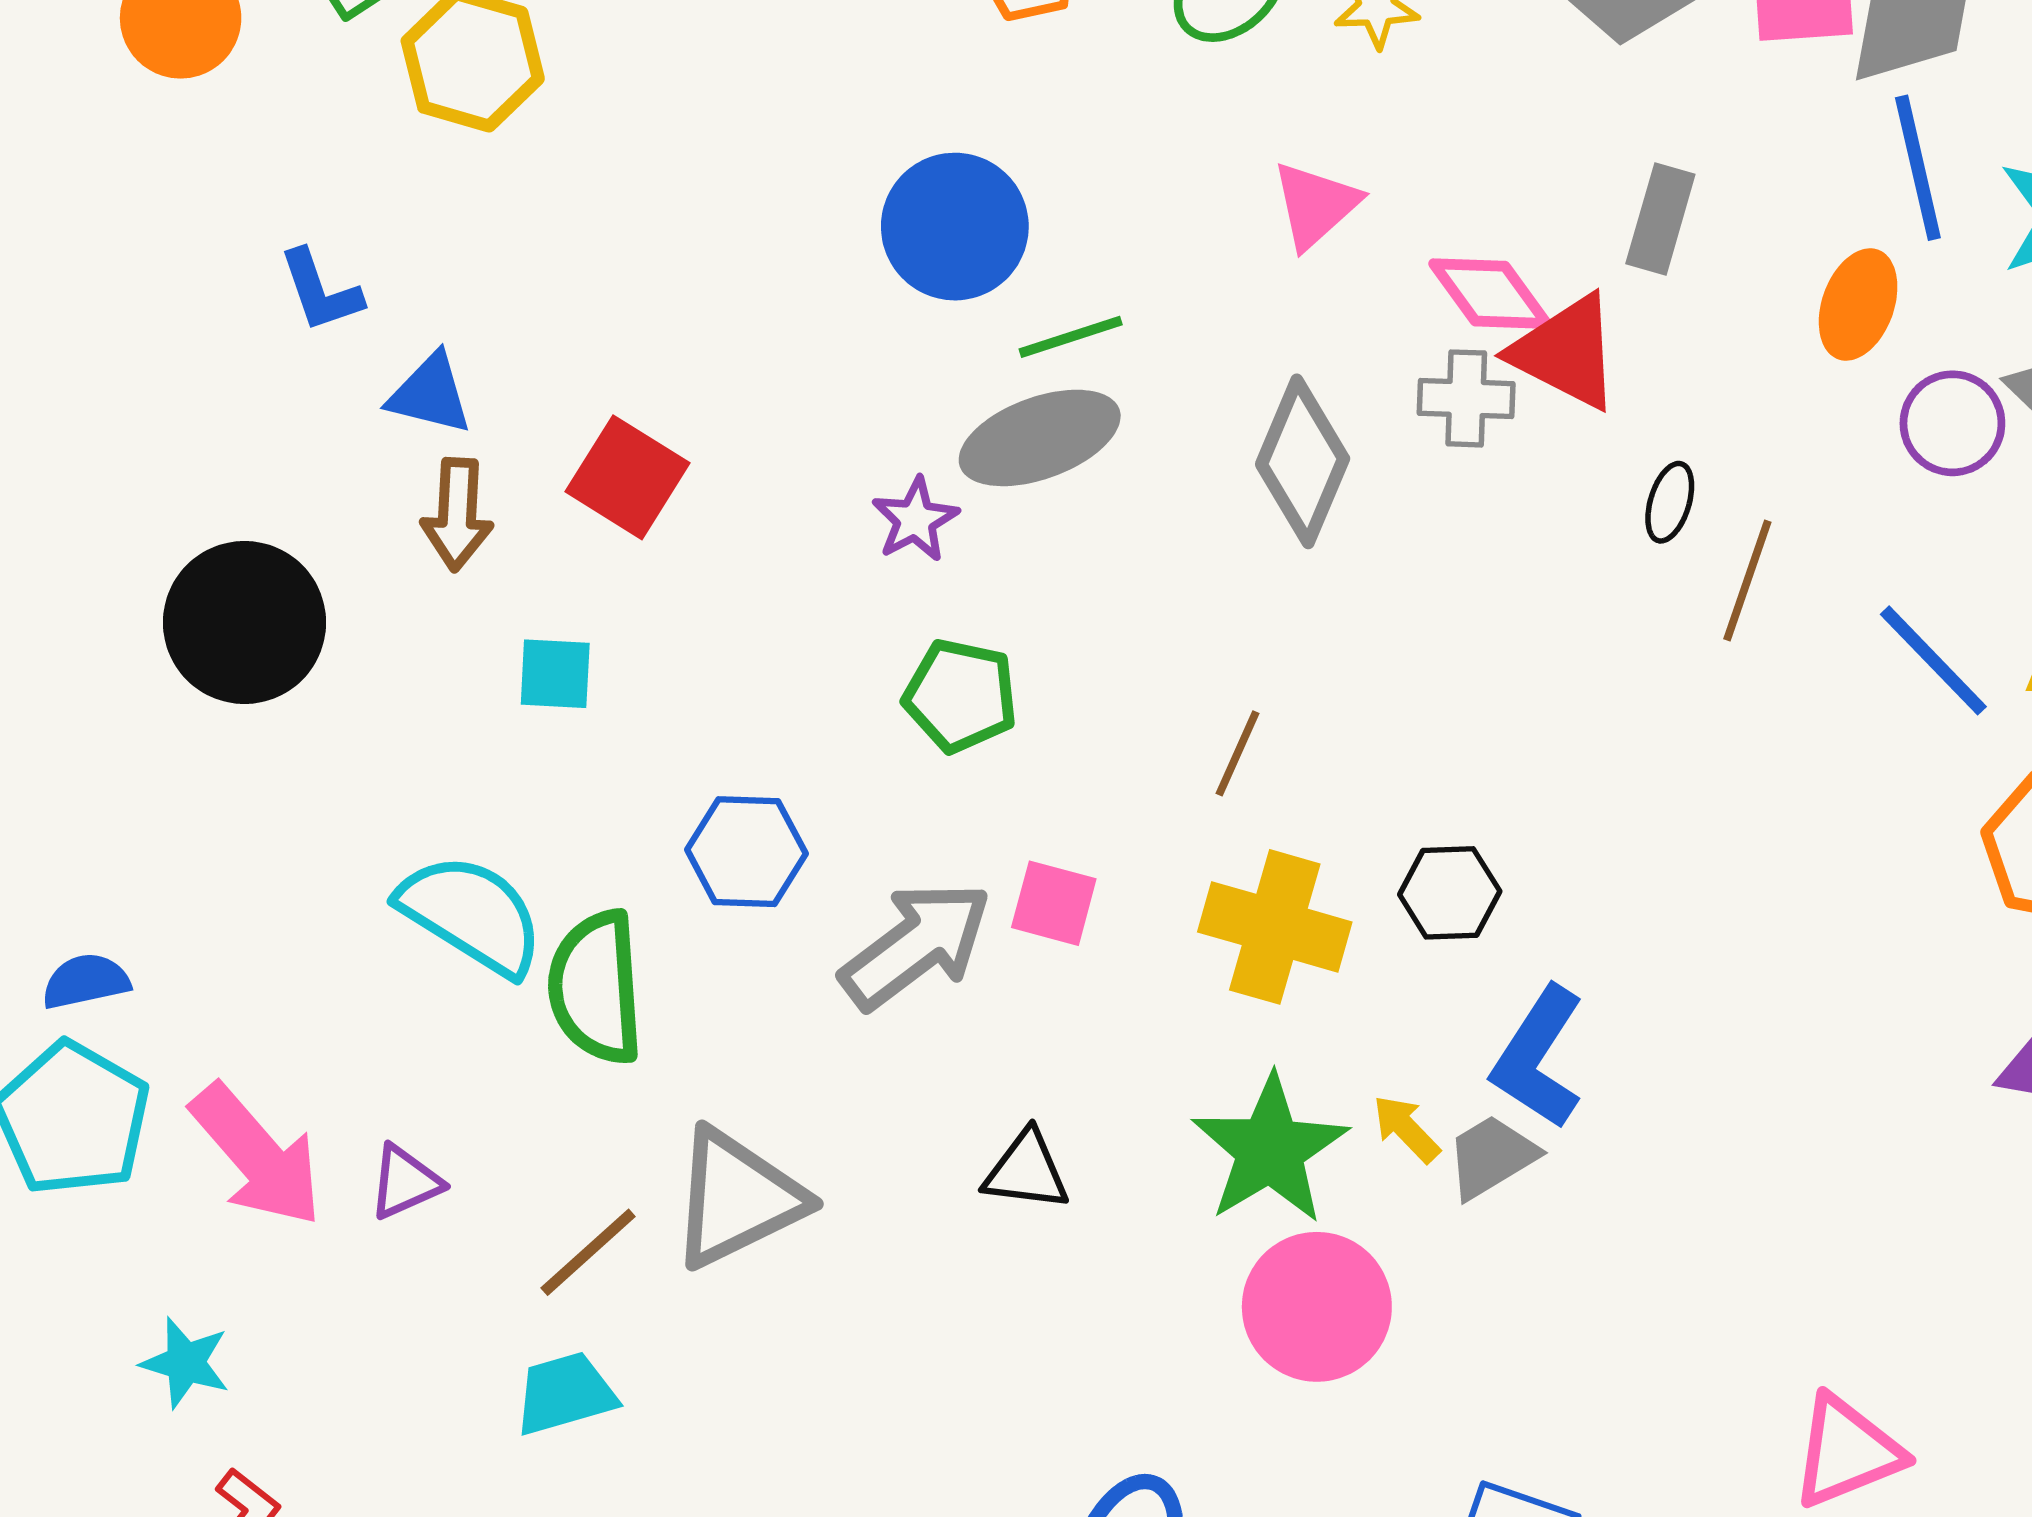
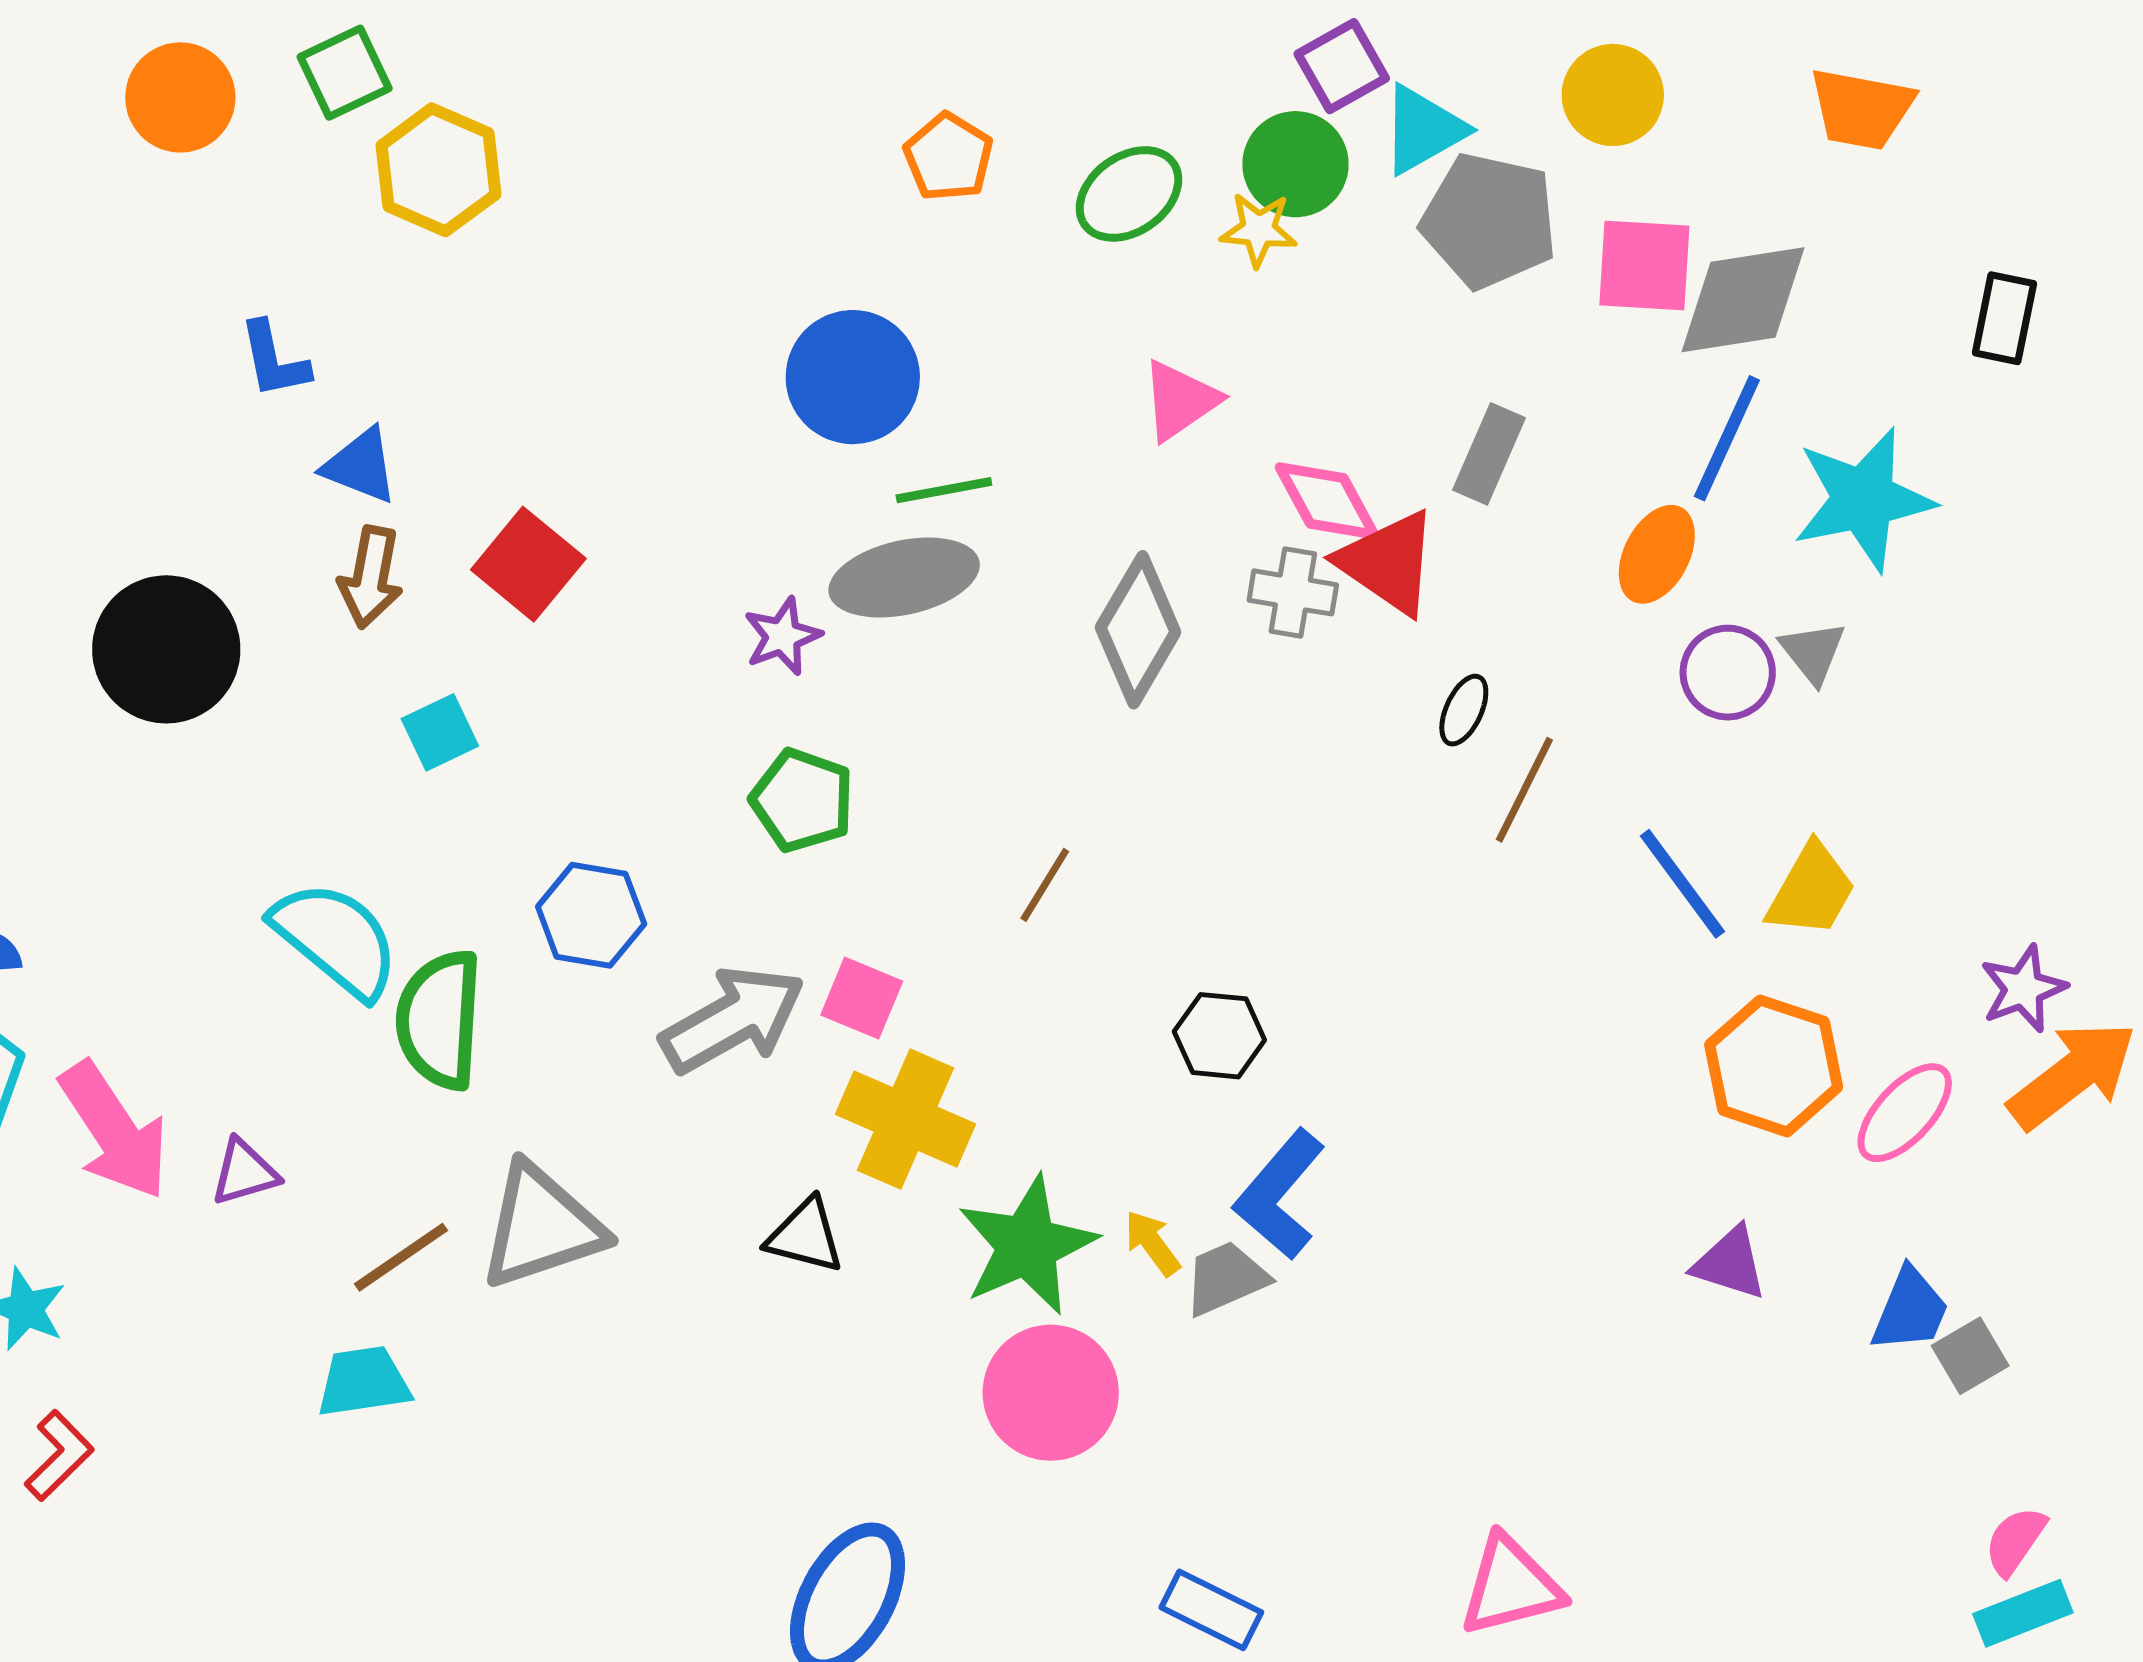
blue line: (1918, 168) -> (1727, 438), turned 30
cyan square: (555, 674) -> (440, 732), turned -36
yellow cross: (1275, 927) -> (905, 1119), moved

